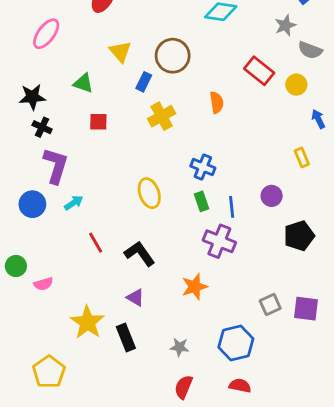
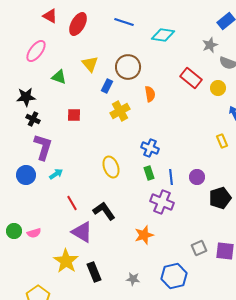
green triangle: (83, 83) -> (59, 77), moved
orange semicircle: (217, 102) -> (150, 94), moved
purple circle: (272, 196) -> (197, 177), moved
green circle: (16, 266) -> (14, 231), moved
purple triangle: (135, 298) -> (82, 232), moved, size x1.6

